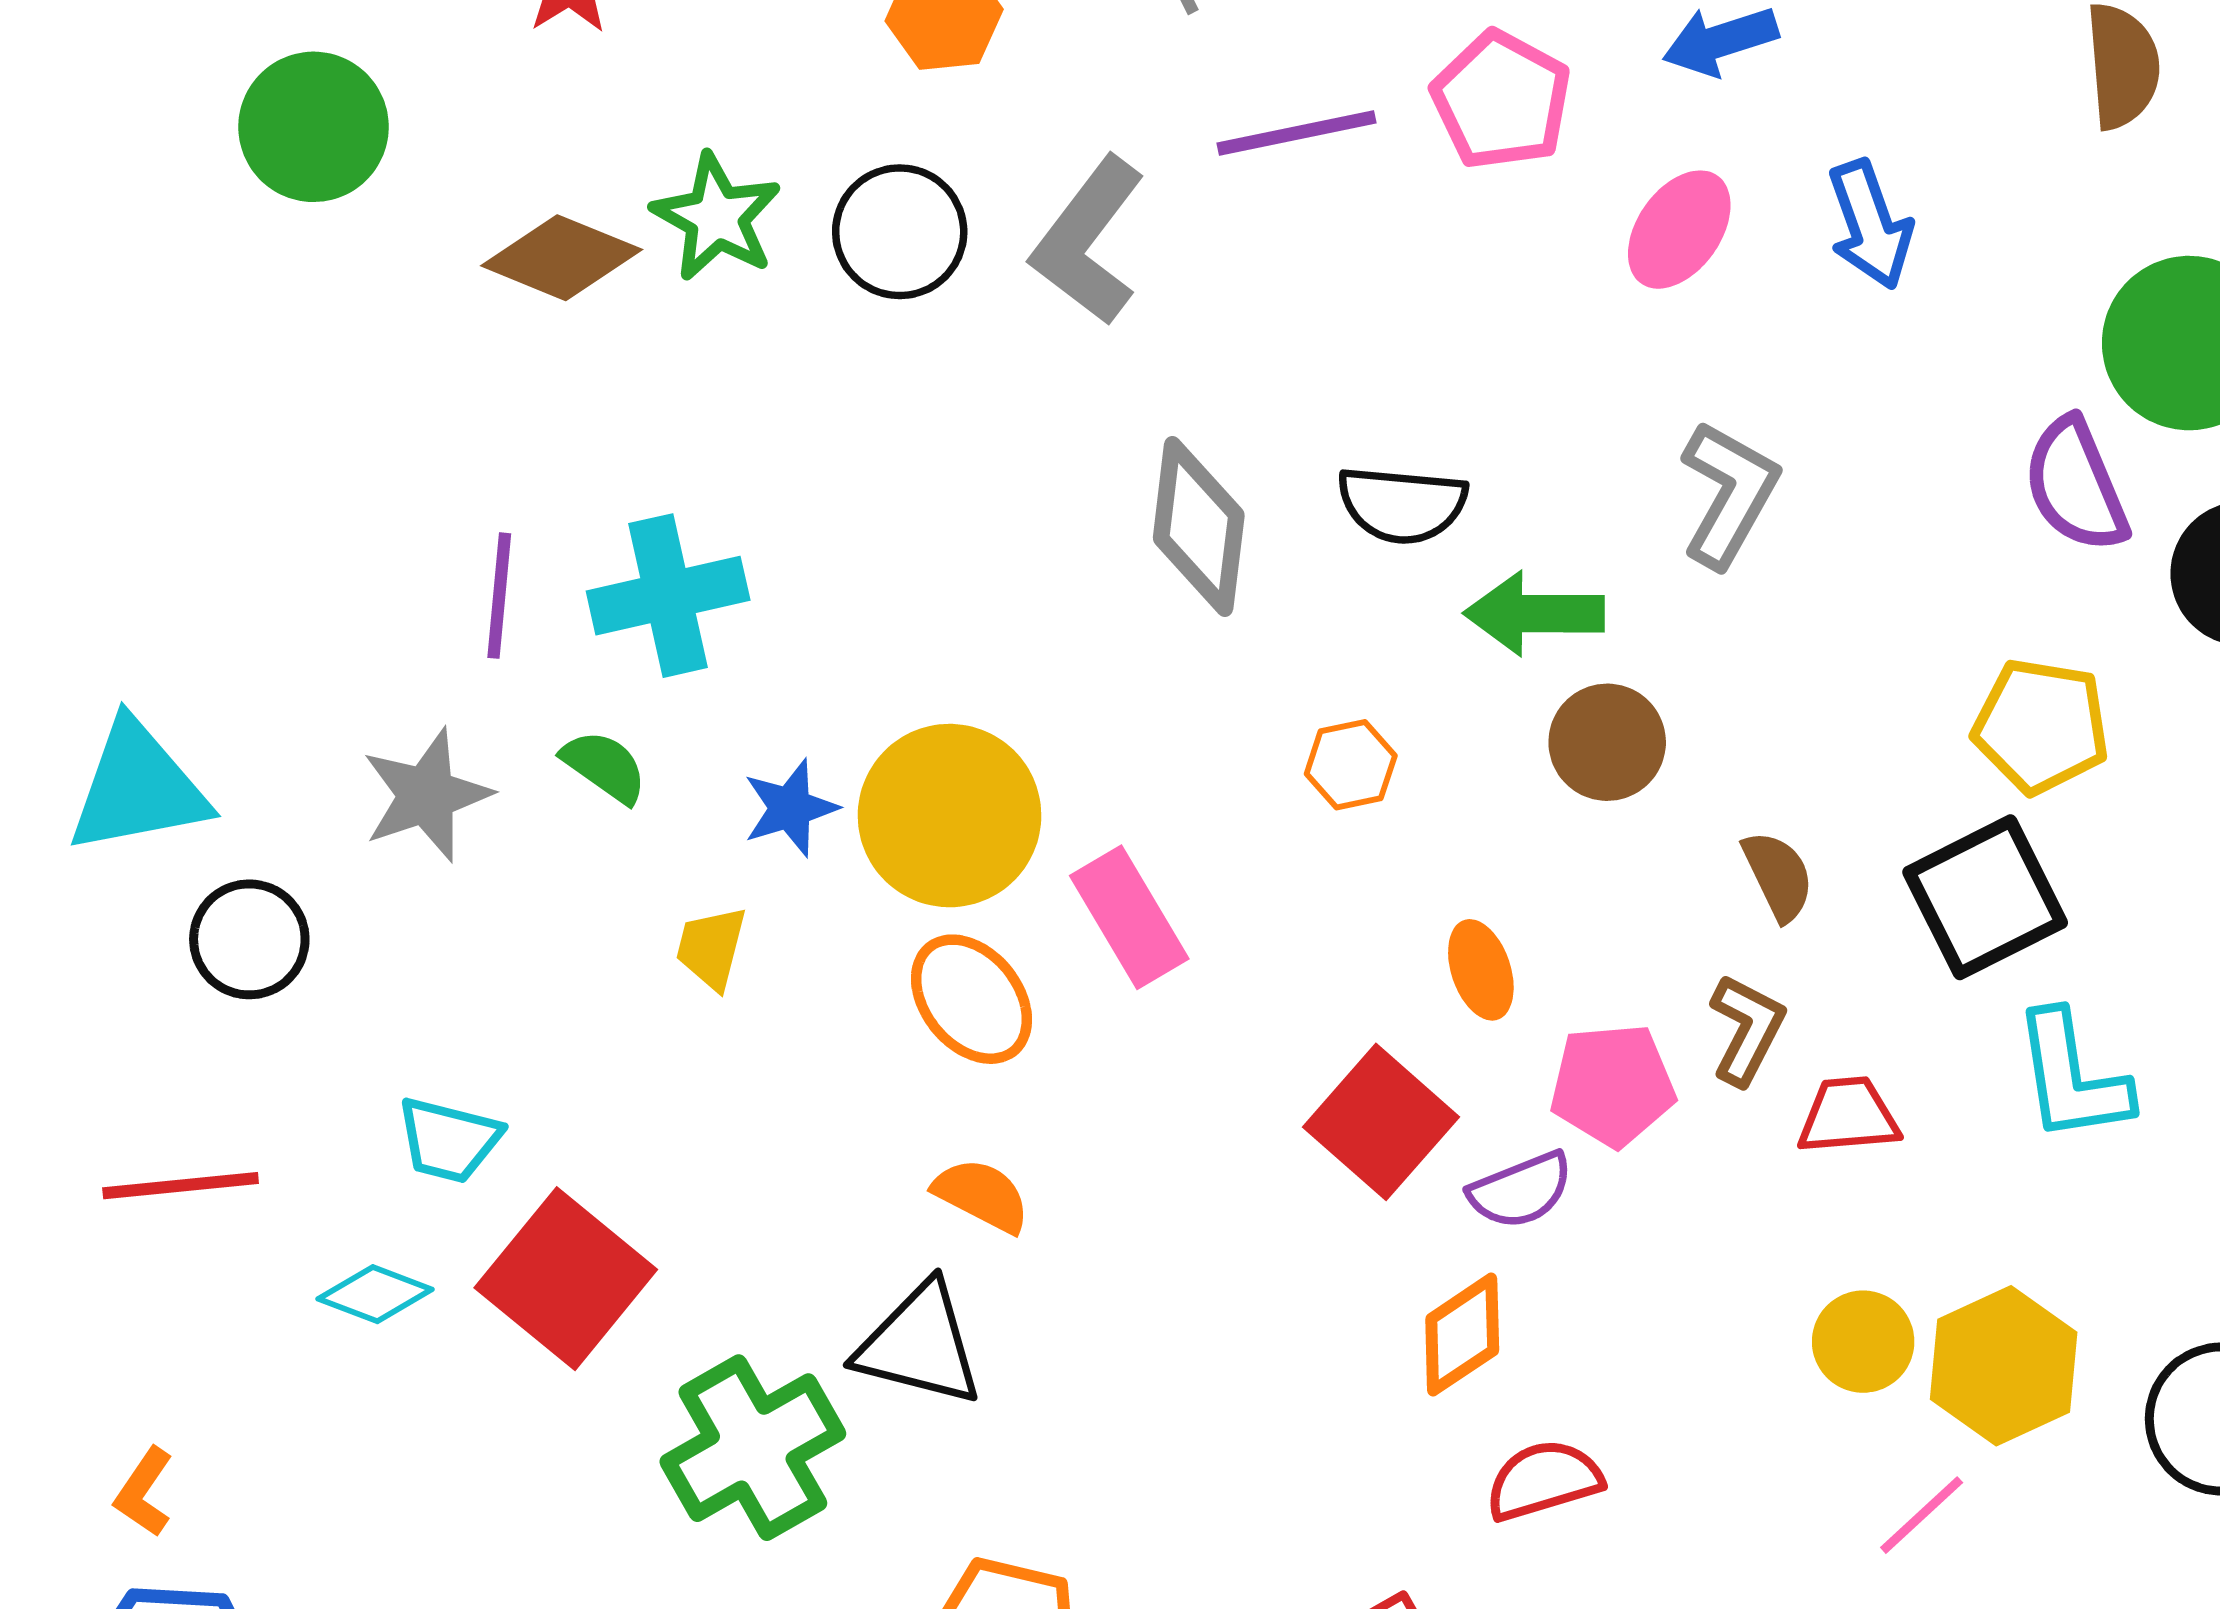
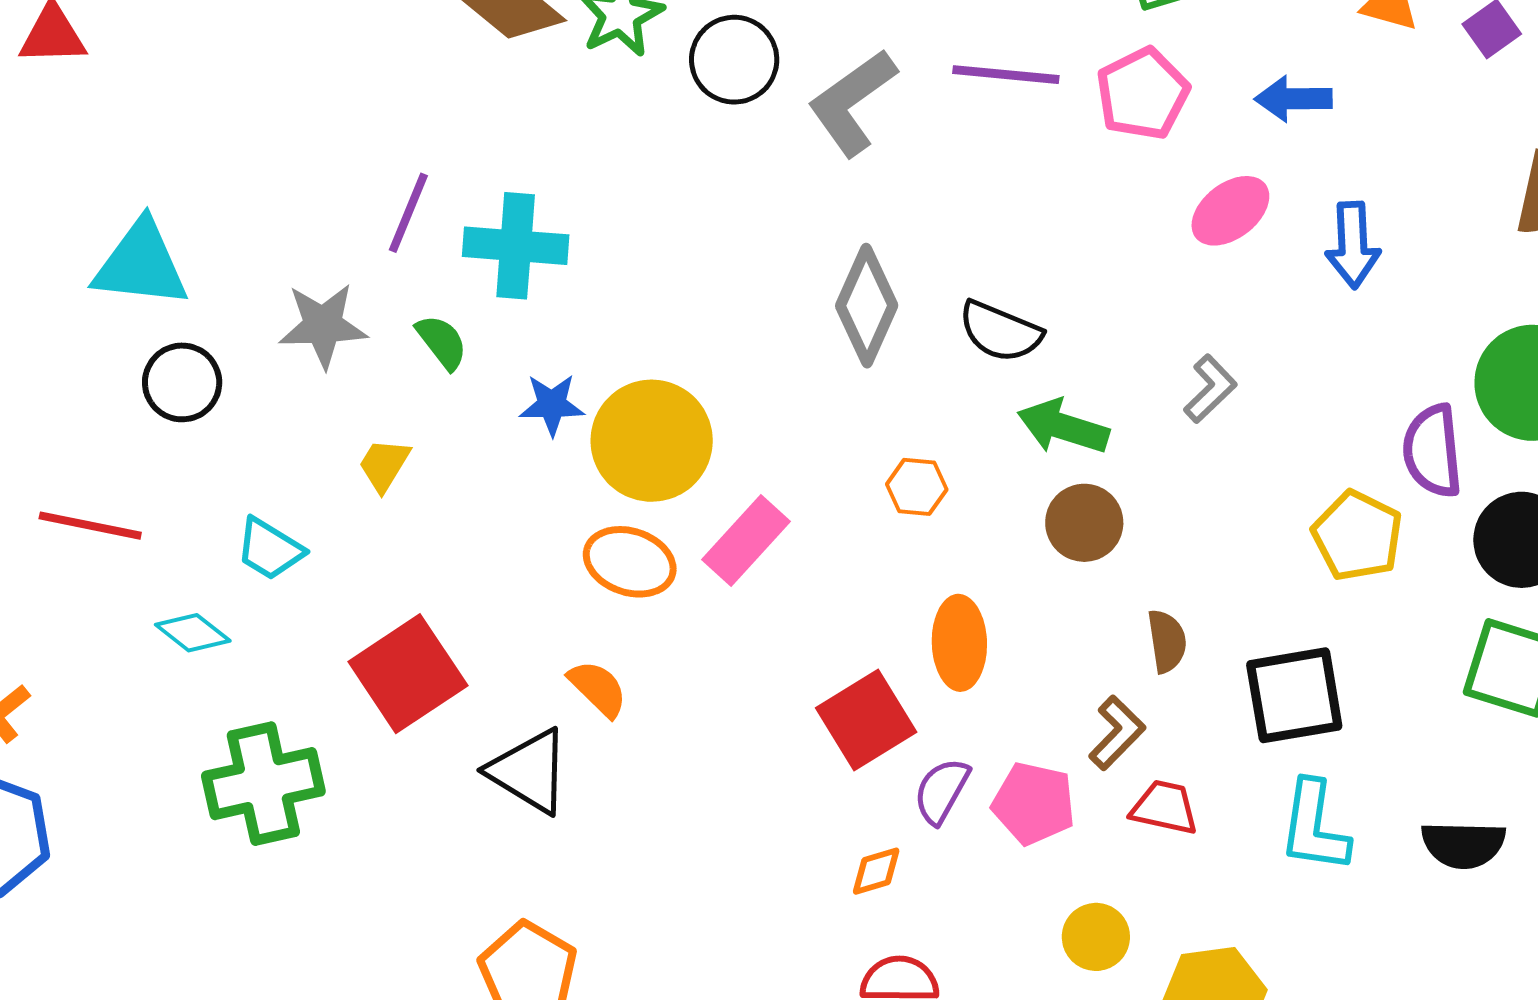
gray L-shape: (1729, 494) -> (1210, 389), size x0.7
yellow pentagon: (2041, 726) -> (1357, 536), moved
pink rectangle: (1129, 917) -> (746, 541), turned 56
yellow trapezoid: (711, 948) -> (384, 465), moved
orange ellipse: (1481, 970) -> (959, 643), size x1.4
orange ellipse: (972, 999) -> (630, 562), turned -50
pink pentagon: (1613, 1085) -> (1034, 803), moved
purple semicircle: (1521, 1190) -> (942, 791), turned 124
red square: (566, 1279) -> (408, 674), moved
orange diamond: (1462, 1335) -> (876, 871), size x0.7
yellow circle: (1863, 1342) -> (1096, 937), moved
green cross: (753, 1448) -> (263, 784), moved

